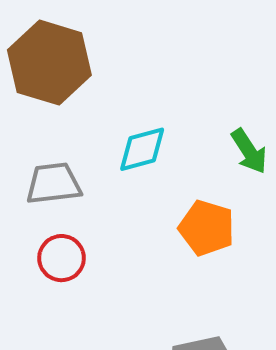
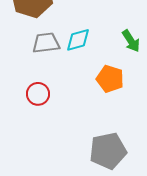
gray trapezoid: (53, 183) -> (46, 43), moved

